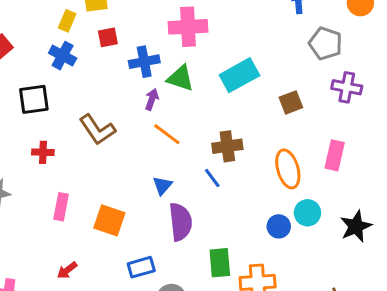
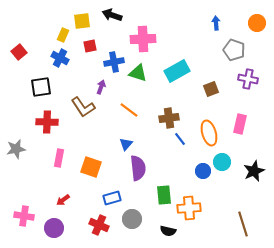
purple arrow: (152, 99) -> (101, 87), moved
red cross: (43, 152) -> (47, 122), size x1.5
blue line: (212, 178) -> (180, 139), moved

